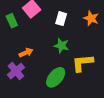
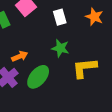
white rectangle: (61, 19) -> (60, 17), turned -32
green ellipse: (56, 77) -> (38, 77), moved

